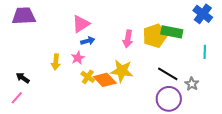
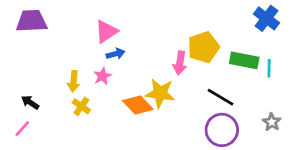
green rectangle: (172, 32) -> (244, 60), moved
pink arrow: (128, 39) -> (180, 63), moved
yellow cross: (88, 77) -> (81, 106), moved
gray star: (192, 84) -> (272, 122), moved

